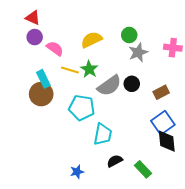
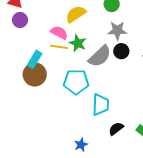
pink semicircle: (55, 48) -> (59, 33), moved
gray star: (138, 52) -> (117, 31), moved, turned 30
cyan rectangle: (43, 79) -> (35, 59), turned 66

